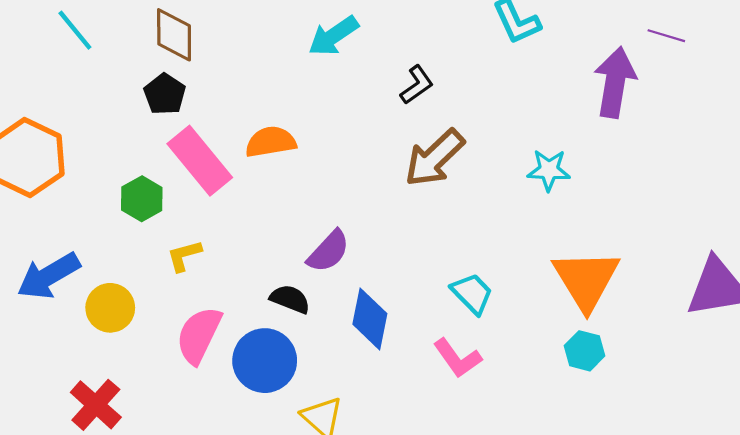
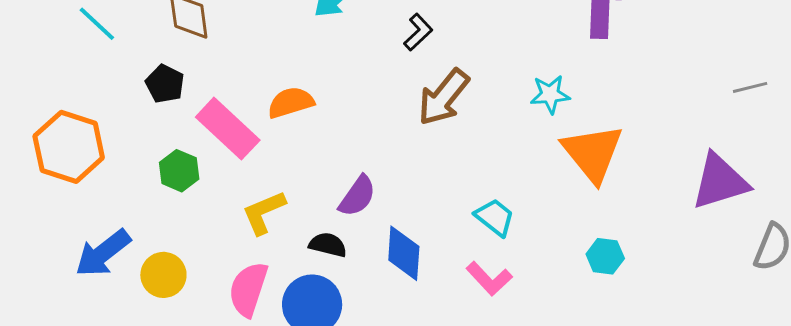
black pentagon: (165, 94) -> (165, 84), moved
yellow L-shape: (184, 256) -> (264, 212), moved, size x1.4
orange triangle: (586, 280) -> (593, 153), moved

